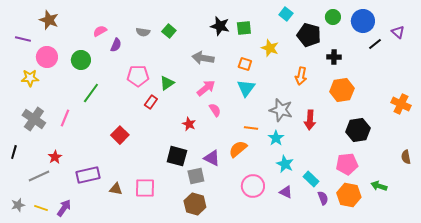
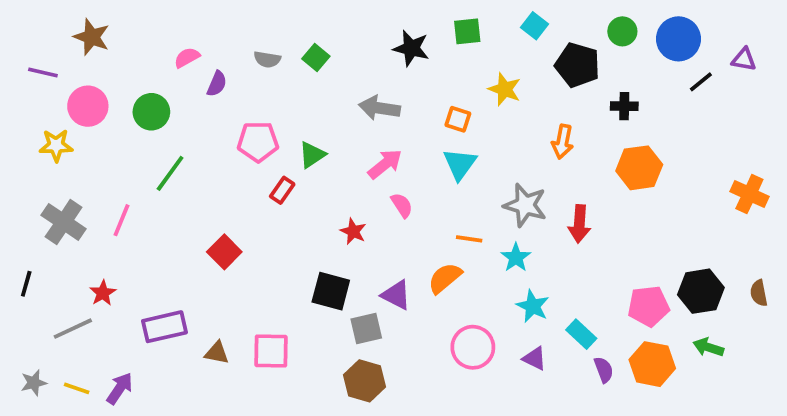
green square: (244, 28) -> (467, 31), moved
purple triangle: (398, 32) -> (744, 59), turned -32
black hexagon: (358, 130) -> (701, 291), moved

